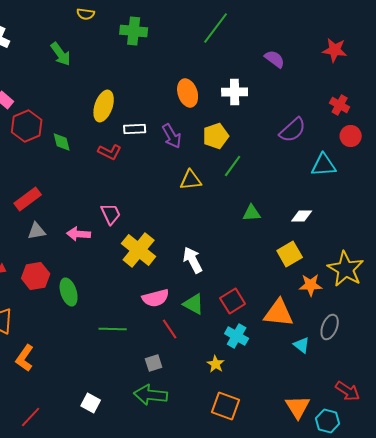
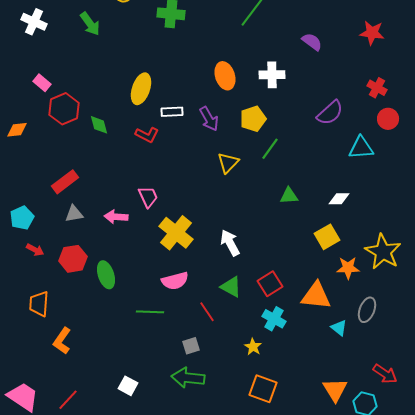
green arrow: (61, 54) -> (90, 24), moved
yellow triangle: (191, 180) -> (228, 163), turned -40
pink semicircle: (156, 298) -> (175, 281), moved

